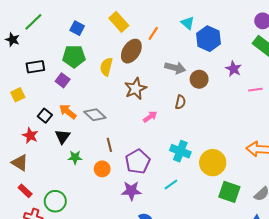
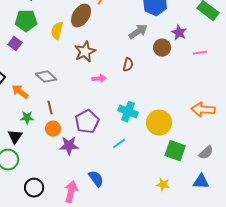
gray arrow: (175, 68) -> (138, 32), moved, turned -48
brown circle: (199, 79) -> (162, 48), moved
orange arrow: (68, 112) -> (20, 92), moved
pink arrow: (150, 117) -> (99, 79), turned 32
black triangle: (63, 137) -> (15, 137), moved
brown line: (109, 145) -> (50, 108), moved
purple star: (131, 191) -> (69, 146), moved

